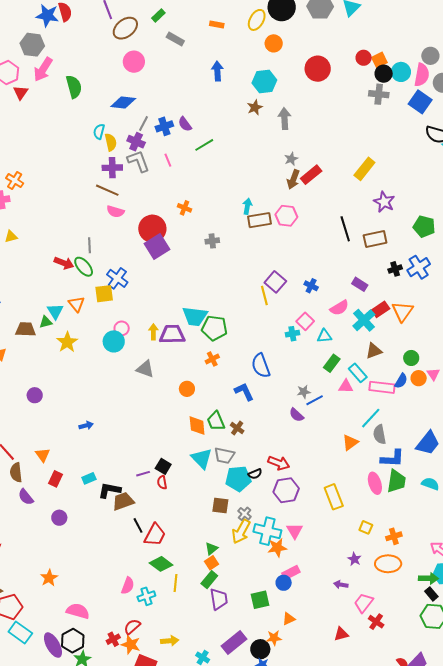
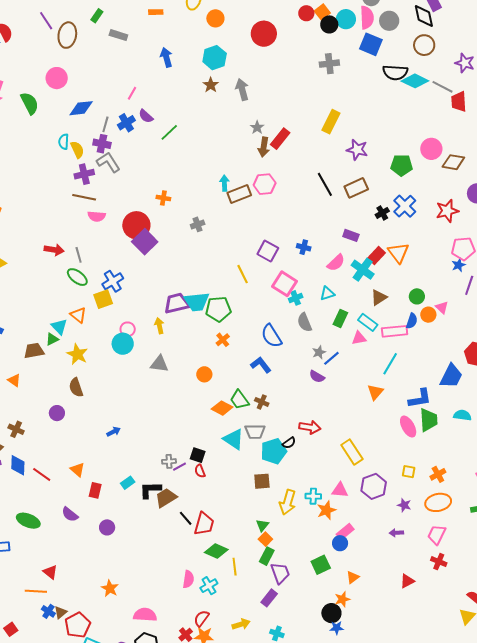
brown ellipse: (125, 28) -> (67, 35), turned -30
pink circle: (134, 62) -> (57, 78), moved
gray cross: (379, 94) -> (329, 64), moved
pink line: (168, 160) -> (132, 93), moved, turned 64
red arrow: (64, 263) -> (54, 250), moved
blue cross: (117, 278) -> (113, 281), turned 35
yellow line: (264, 295) -> (243, 274), moved
pink square: (305, 321) -> (284, 284), moved, size x1.4
purple trapezoid: (172, 334) -> (177, 303), moved
orange diamond: (197, 426) -> (222, 408), turned -45
gray semicircle: (380, 434) -> (305, 322), moved
brown semicircle: (16, 472) -> (76, 387), moved
purple hexagon: (286, 490) -> (374, 486), moved
yellow rectangle: (334, 497) -> (352, 452), moved
gray cross: (245, 514) -> (169, 461), moved, turned -32
cyan cross: (267, 531) -> (313, 496), size x0.6
pink triangle: (295, 531) -> (340, 490), turned -42
pink trapezoid: (364, 603) -> (437, 535), moved
purple rectangle: (234, 643) -> (269, 598), moved, size x0.7

